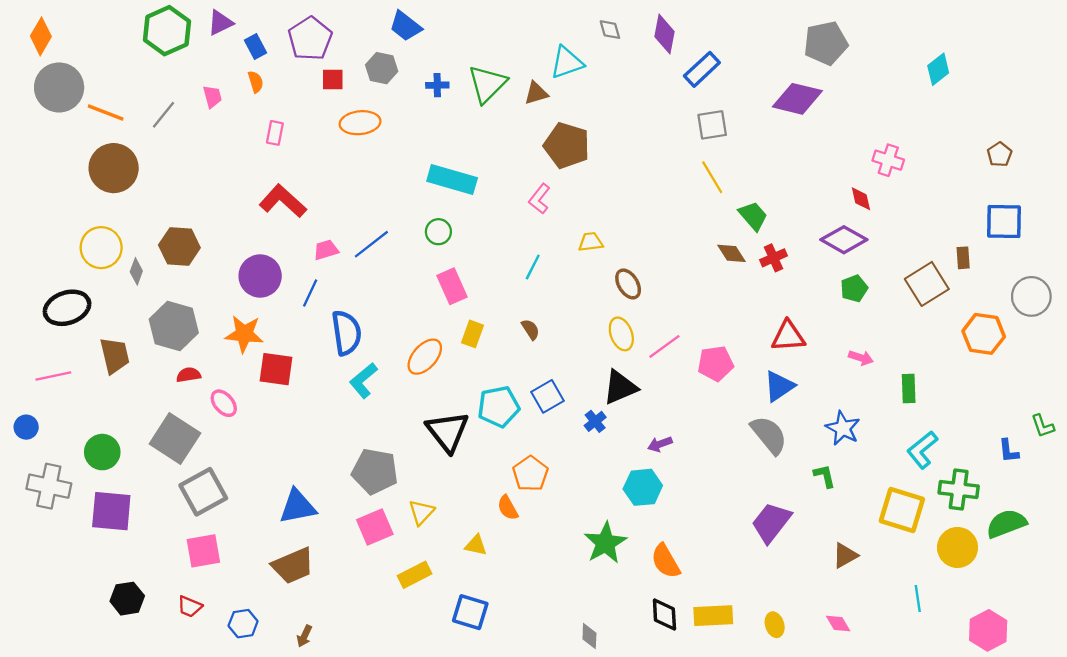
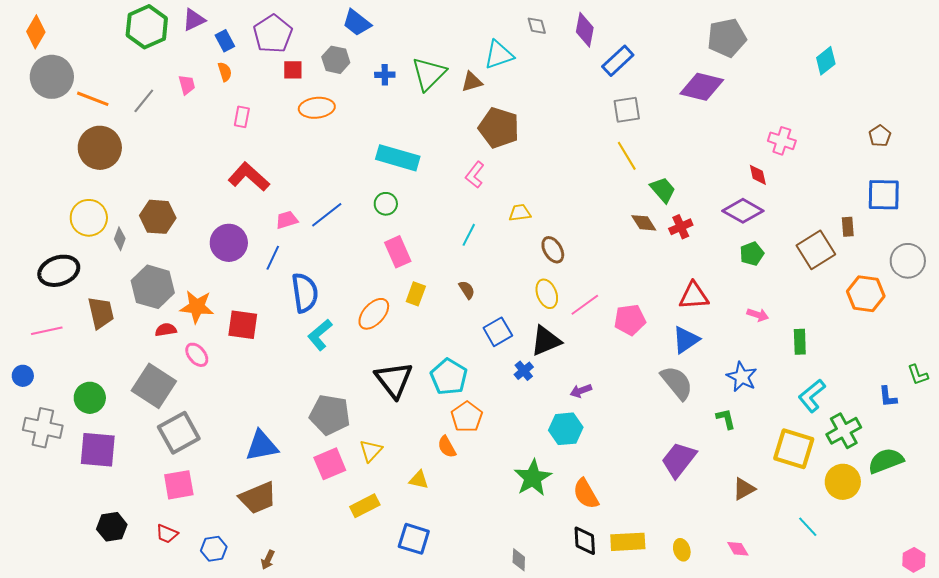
orange star: (244, 334) -> (197, 307), moved
blue square: (547, 396) -> (498, 332), moved
cyan pentagon: (499, 407) -> (449, 377), moved, turned -30
green cross: (959, 490) -> (844, 431), turned -36
cyan line: (918, 599) -> (808, 527), turned -35
pink hexagon: (988, 630) -> (914, 560), moved, size x0.7

